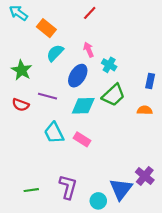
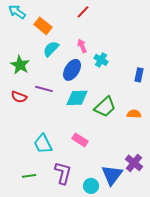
green trapezoid: (113, 95) -> (105, 107), moved
orange semicircle: (145, 110) -> (134, 114), moved
cyan trapezoid: (54, 133) -> (43, 144), moved
pink rectangle: (82, 139) -> (80, 140), moved

